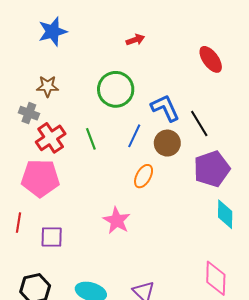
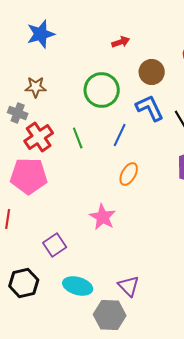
brown circle: (167, 143) -> (152, 72), moved
purple square: (52, 237) -> (55, 245), moved, turned -35

